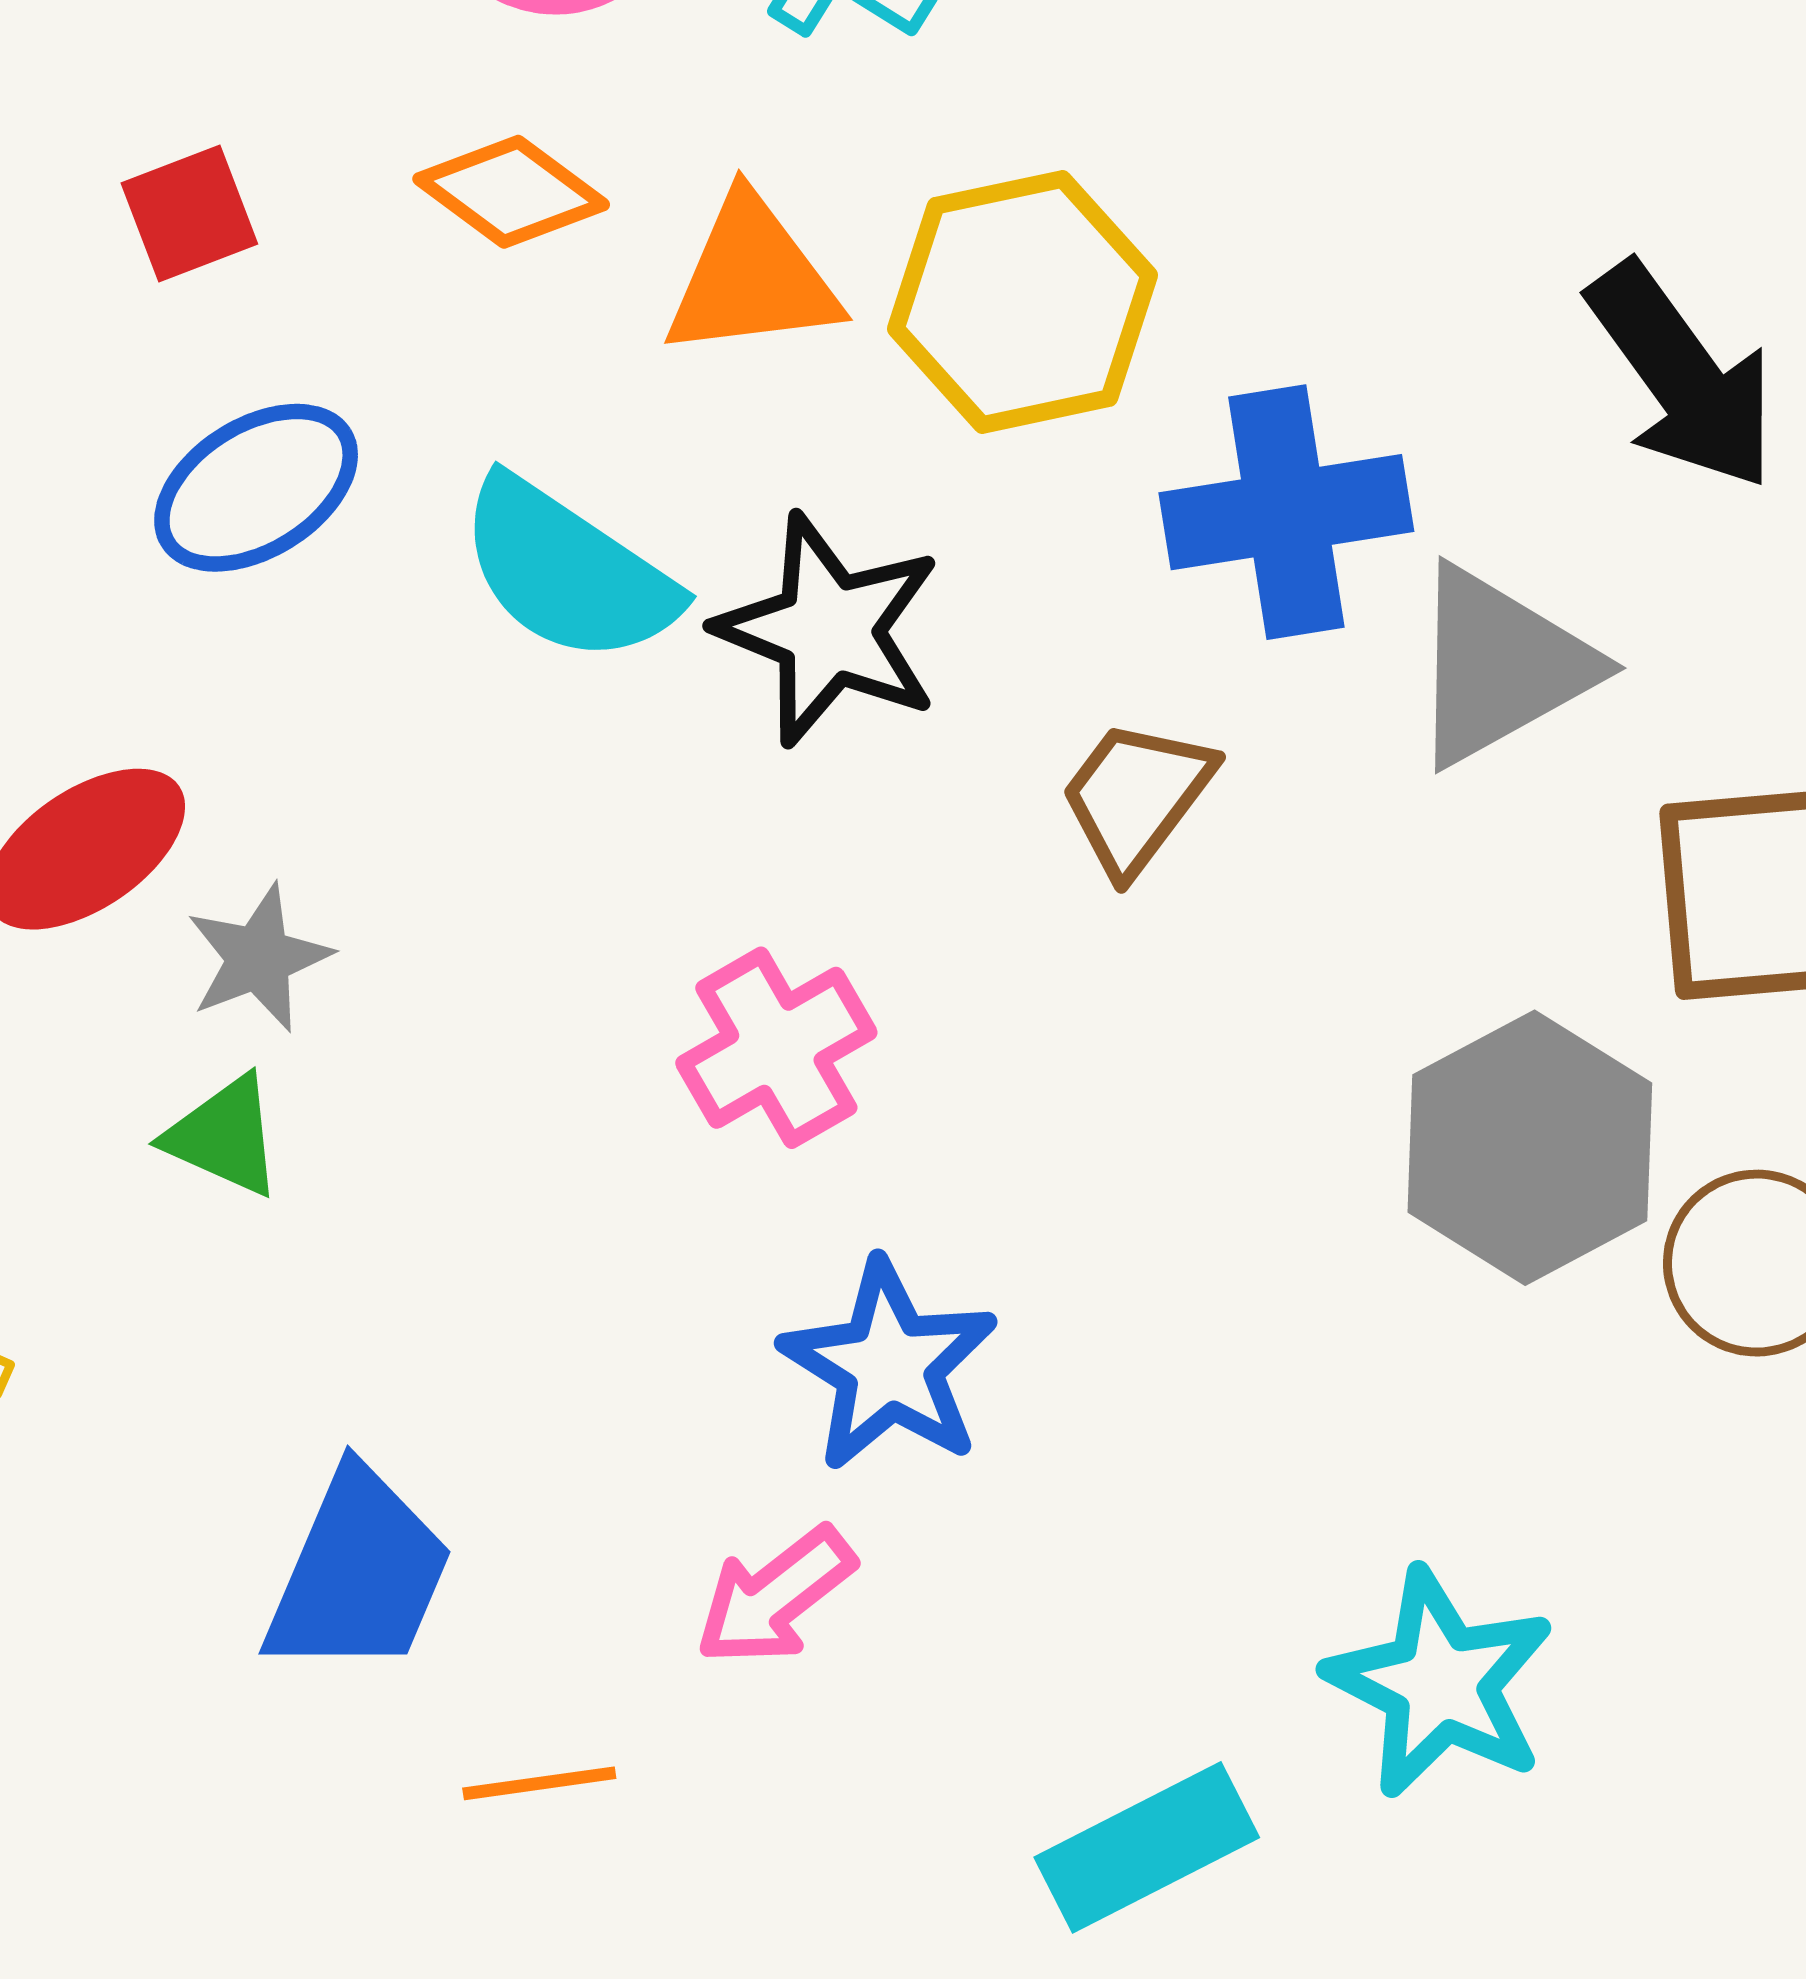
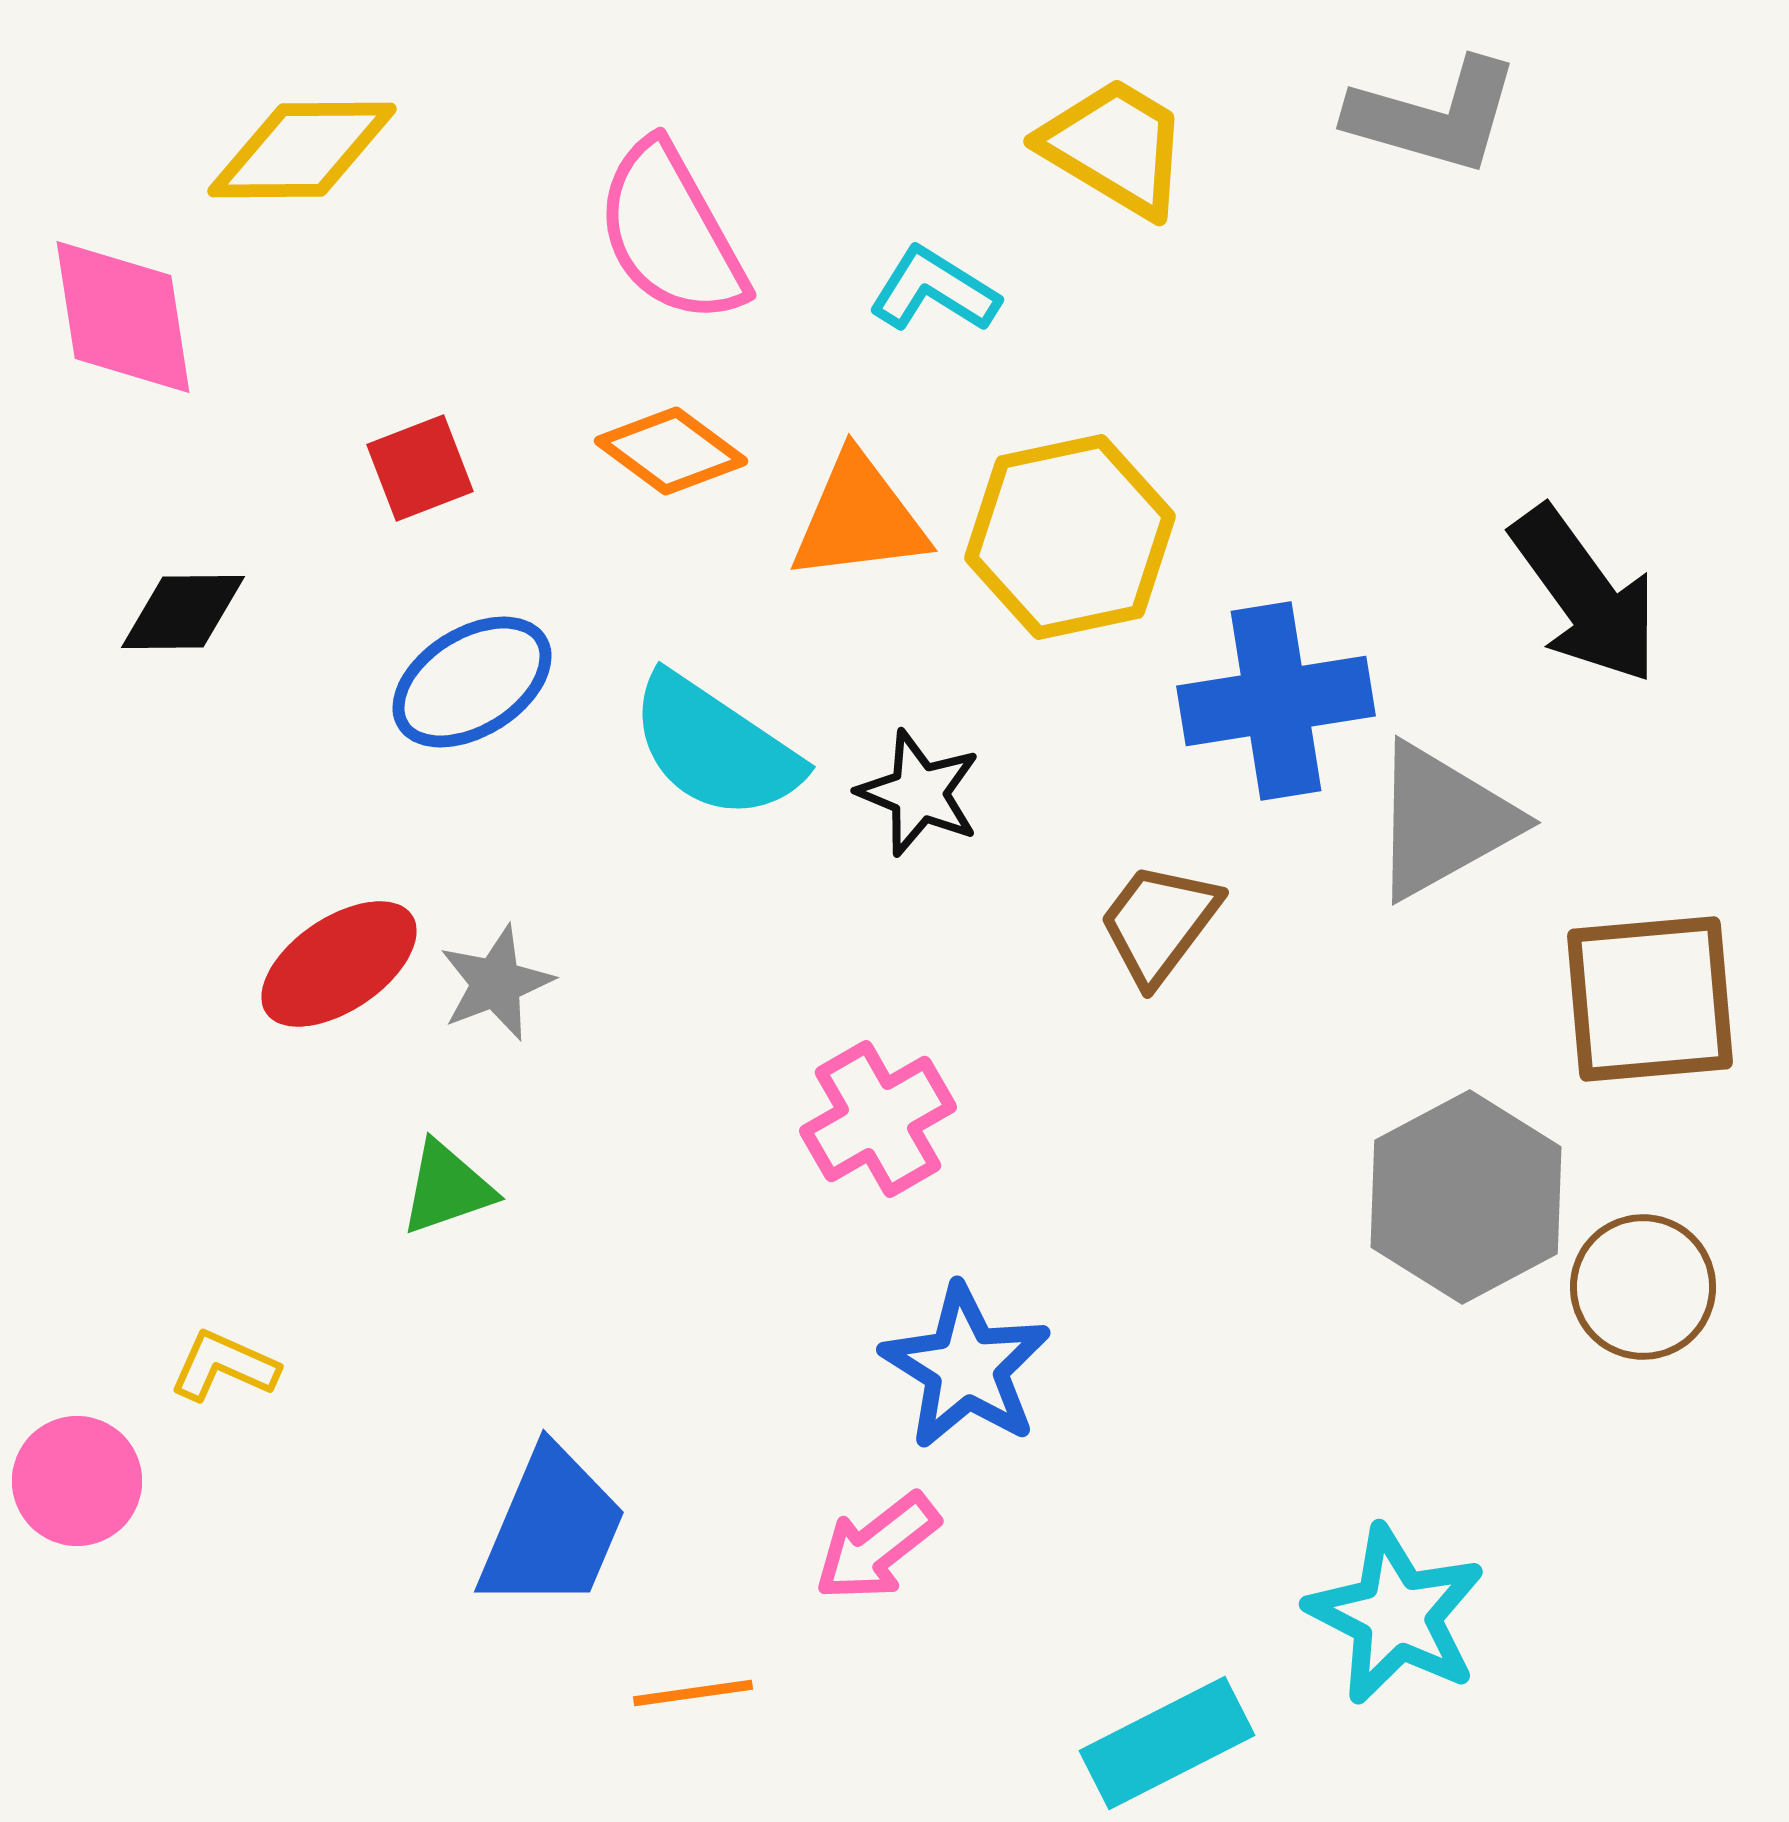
black star: (829, 630) -> (919, 793), size x0.7
gray star: (259, 958) -> (496, 983), moved
green triangle: (224, 1136) -> (447, 1188), turned -43

